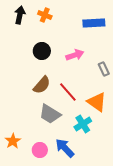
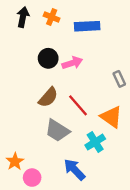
blue rectangle: (94, 23) -> (87, 26), moved
pink arrow: (75, 55) -> (72, 63), moved
pink circle: (40, 150) -> (32, 178), moved

